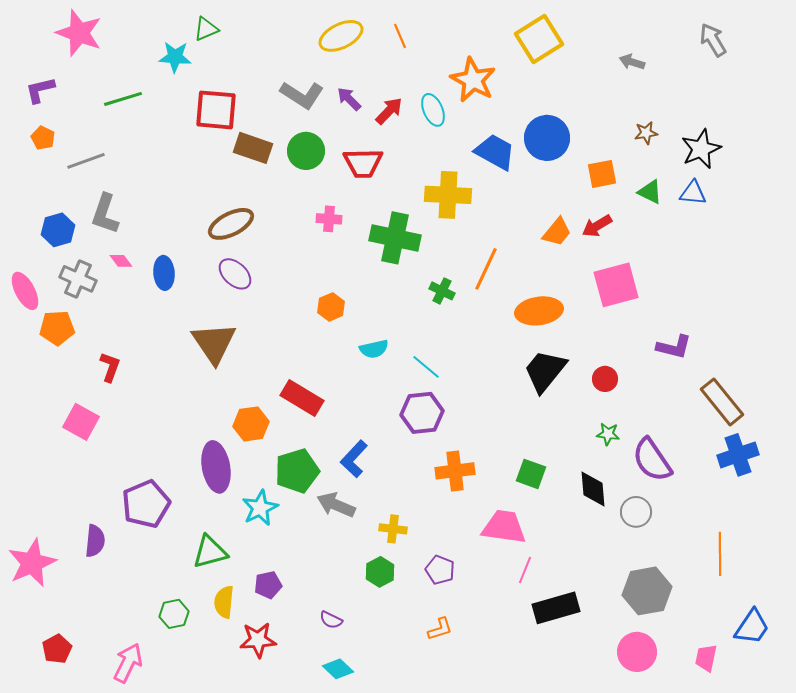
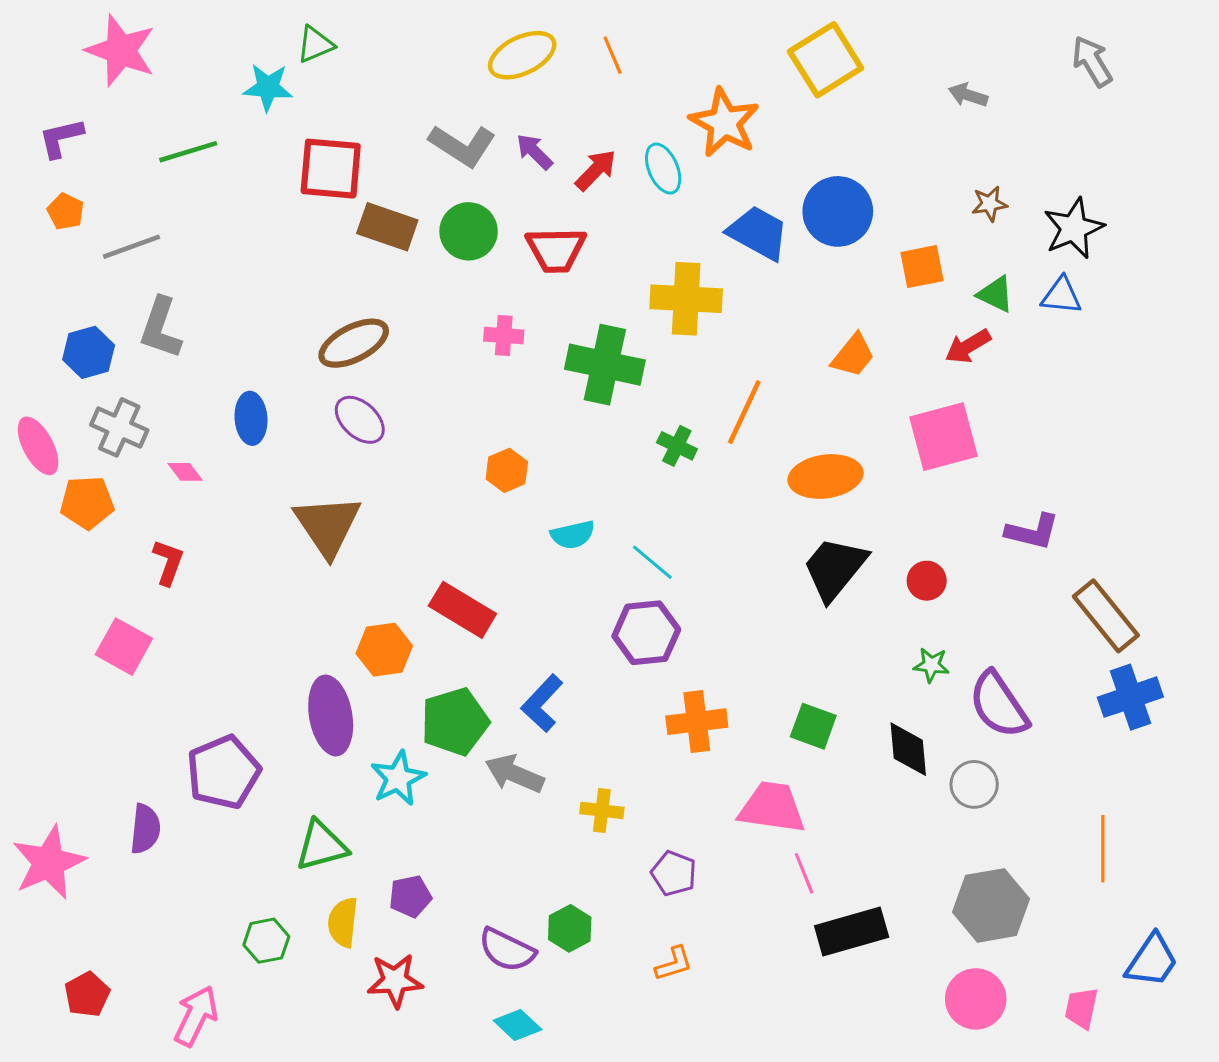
red arrow: (597, 226) -> (968, 346), moved
pink diamond: (121, 261) -> (185, 472), moved
pink line: (525, 570) -> (804, 873), turned -44
green hexagon: (380, 572) -> (570, 928), moved
purple semicircle: (331, 620) -> (507, 950), size x1.6

